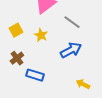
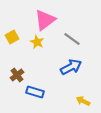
yellow square: (16, 30) -> (12, 37), moved
yellow star: (41, 35) -> (37, 42), moved

